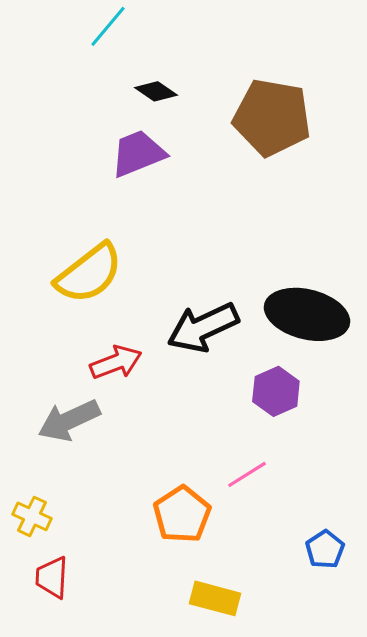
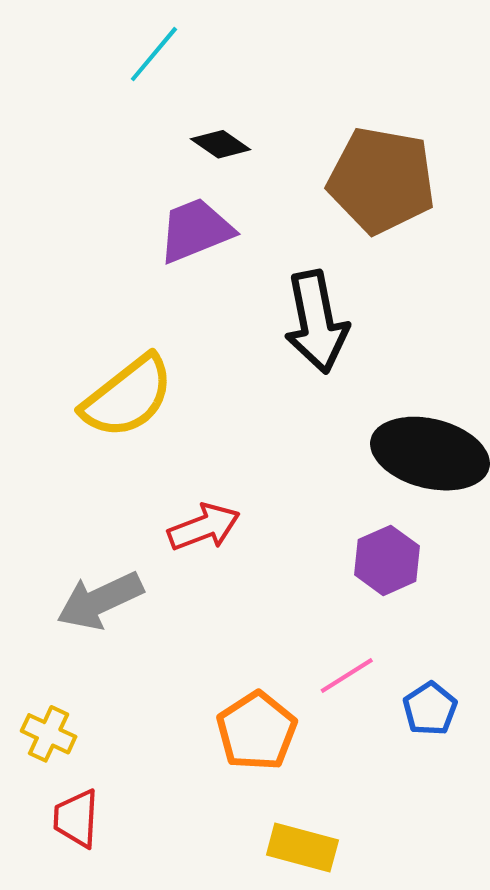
black arrow: (203, 327) -> (316, 322), moved, turned -76
red arrow: (116, 362) -> (204, 527), moved
blue pentagon: (325, 549) -> (430, 709), moved

